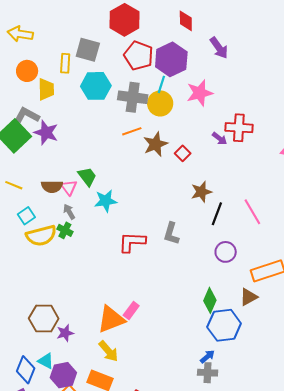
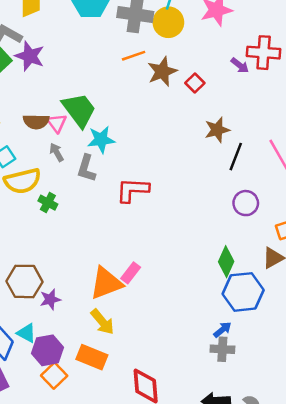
green trapezoid: (87, 177) -> (79, 110), size x1.5
green cross: (65, 230) -> (48, 203), moved
gray L-shape: (171, 234) -> (86, 168), moved

